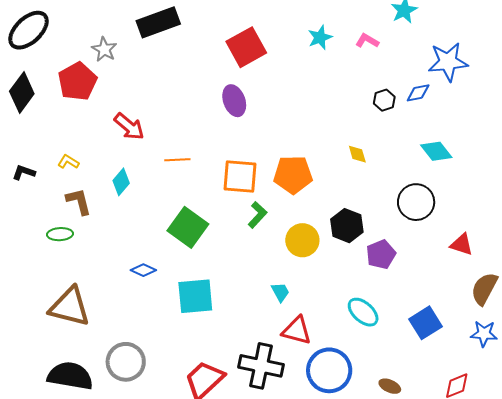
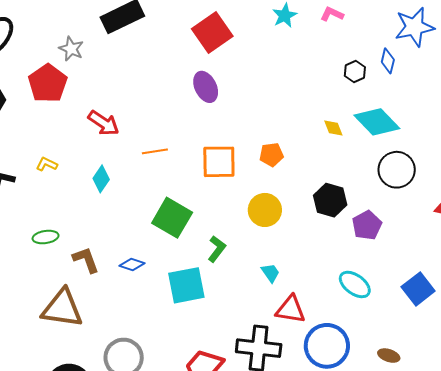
blue diamond: (418, 93) -> (388, 61), turned -60
cyan diamond: (436, 151) -> (377, 122), moved, size x1.4
orange pentagon: (293, 175) -> (271, 155), size x0.6
brown L-shape: (79, 201) -> (86, 260), moved
green L-shape: (257, 215) -> (217, 249), moved
yellow circle: (302, 240) -> (265, 210), moved

